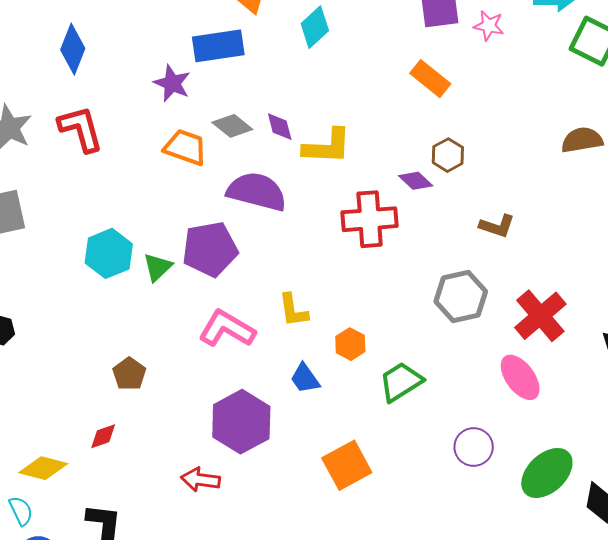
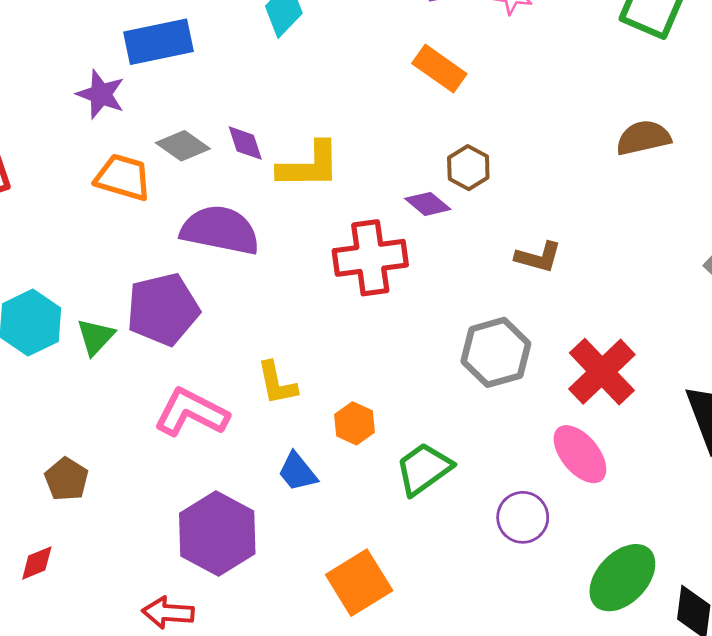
purple circle: (474, 447) -> (523, 517), moved

